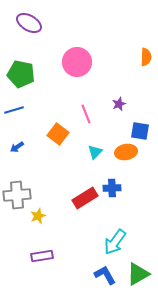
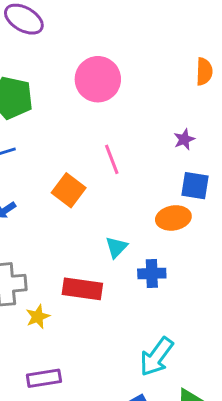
purple star: (119, 104) -> (184, 139), moved
cyan triangle: (95, 152) -> (116, 247), moved
red rectangle: (85, 198) -> (82, 289), moved, turned 40

